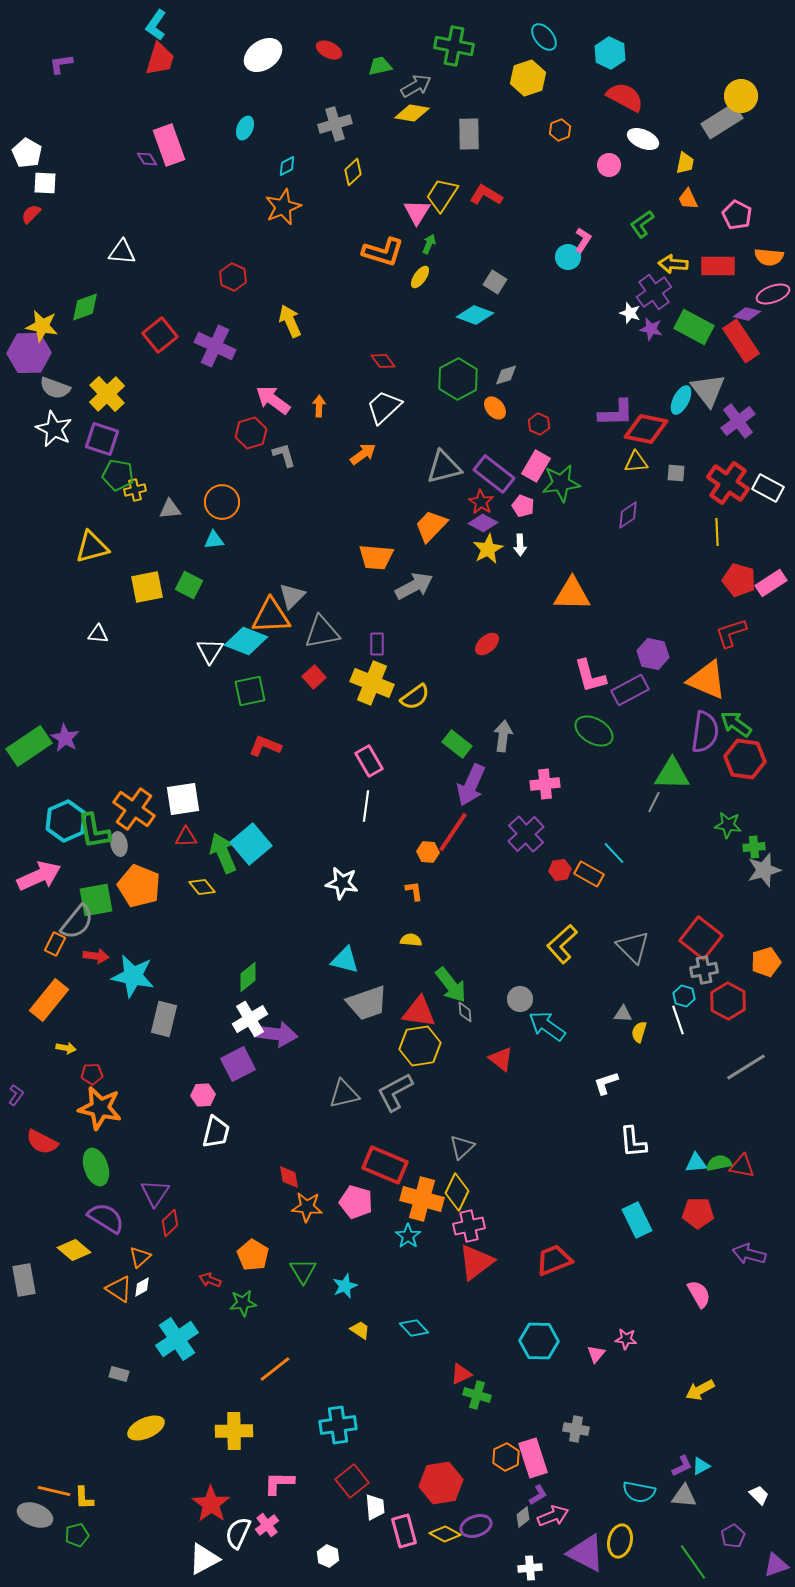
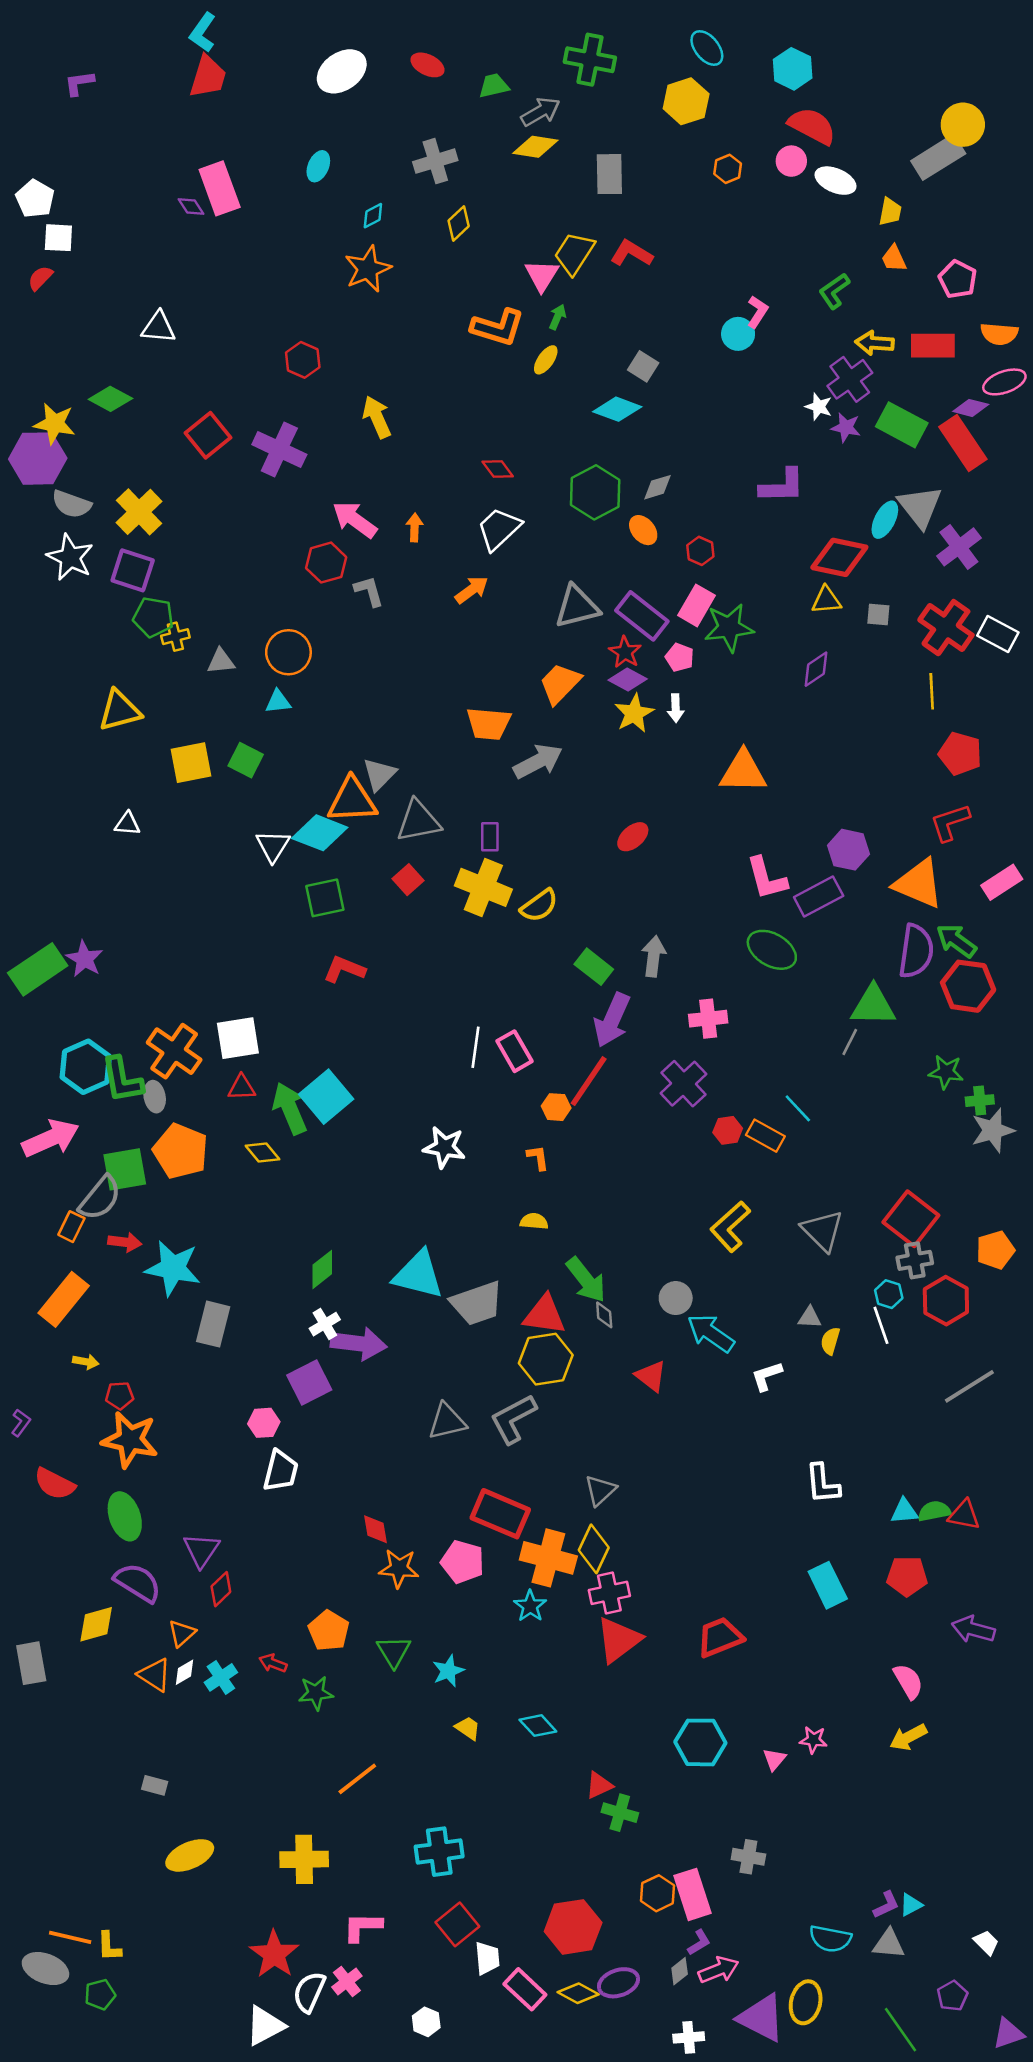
pink circle: (609, 165) -> (791, 161), moved
green diamond: (85, 307) -> (110, 399), turned 48
purple L-shape: (616, 413) -> (782, 486), moved
pink rectangle: (771, 583) -> (1002, 882), moved
pink rectangle: (369, 761) -> (515, 1051), moved
cyan triangle: (345, 960) -> (418, 1275), moved, size x1.4
white cross: (250, 1019) -> (325, 1324), size x0.7
white L-shape: (606, 1083) -> (767, 1376), moved
yellow diamond: (74, 1250) -> (96, 1624), turned -56
cyan cross: (177, 1339) -> (221, 1677), moved, size x0.6
yellow arrow: (700, 1390) -> (908, 1737), moved
pink rectangle: (404, 1531) -> (525, 1989), turned -32

